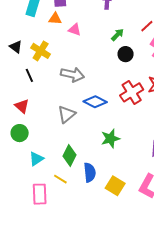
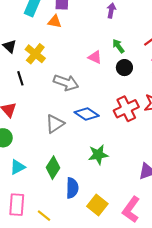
pink triangle: (75, 30) -> (95, 57), moved
green arrow: (117, 35) -> (118, 46), turned -88
yellow line: (60, 179) -> (44, 216), moved

